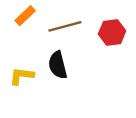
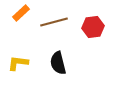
black semicircle: (58, 65) -> (58, 63), moved

